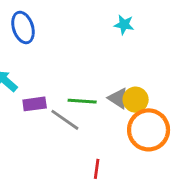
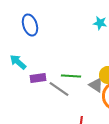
gray triangle: (118, 98) -> (96, 85), moved

